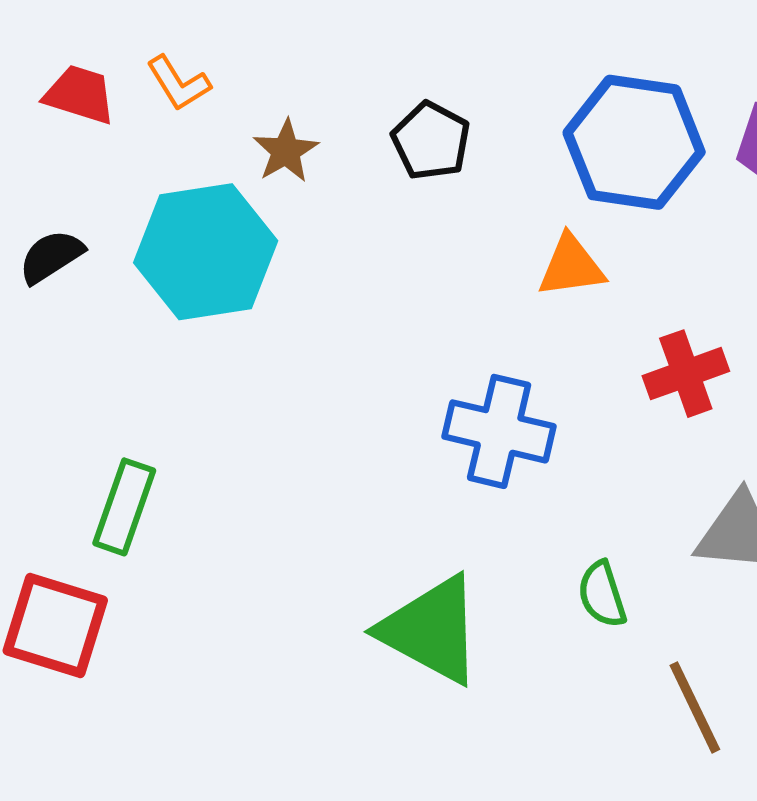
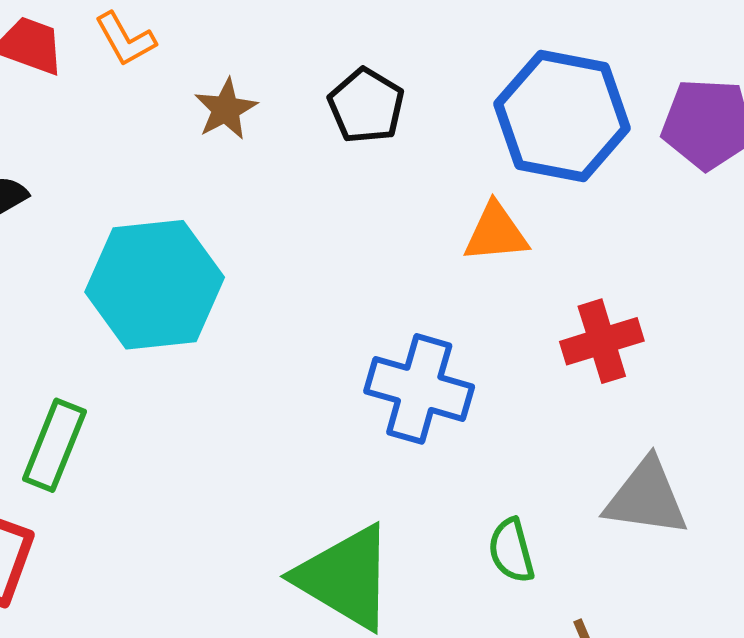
cyan hexagon: (206, 252) -> (155, 285), moved

